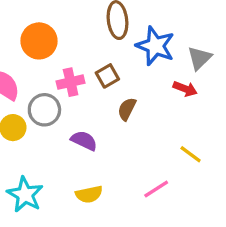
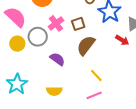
pink cross: (71, 82) -> (56, 23), turned -35
brown semicircle: (127, 109) -> (86, 45), size x1.5
yellow line: (191, 154) -> (96, 75), moved

